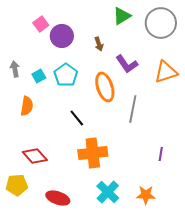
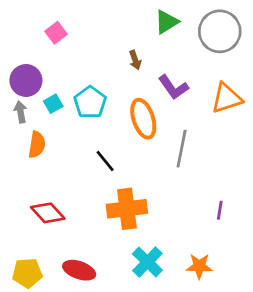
purple circle: (62, 36) -> (26, 80), moved
gray arrow: (15, 69) -> (20, 112), moved
yellow pentagon: (17, 185) -> (27, 273), moved

